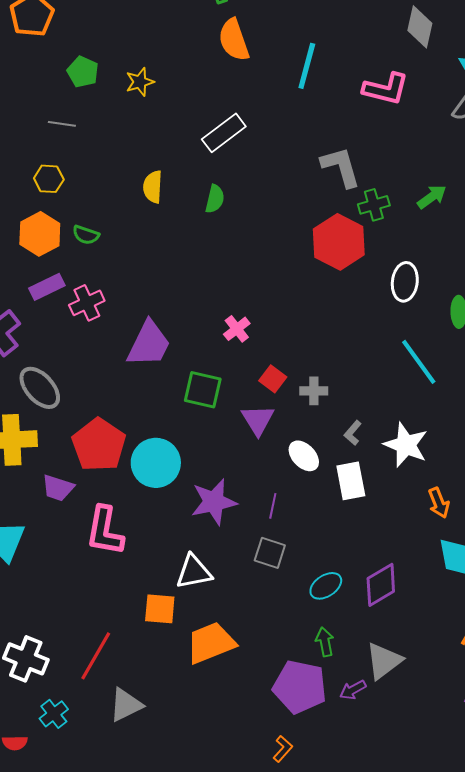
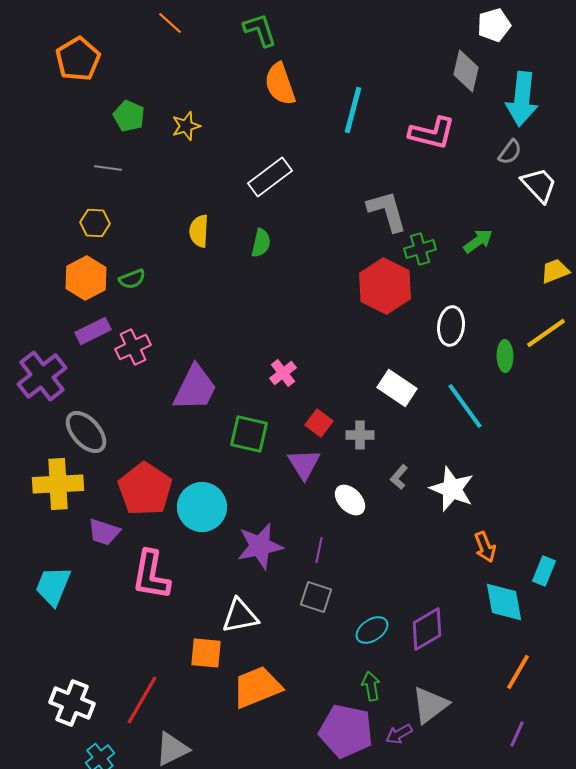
green semicircle: (86, 235) -> (132, 279), turned -40
white rectangle: (351, 481) -> (397, 388), moved, turned -45

